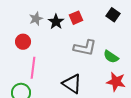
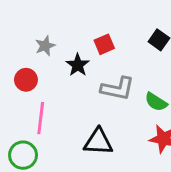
black star: (56, 22) -> (78, 65), moved
black triangle: (72, 84) -> (98, 142), turned -30

